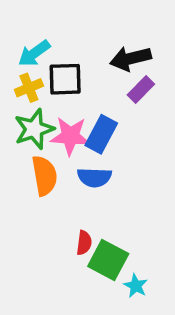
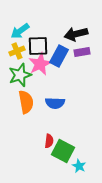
purple rectangle: (141, 89) -> (82, 52), turned 35
blue rectangle: (101, 134) -> (59, 56), moved
pink star: (70, 136) -> (40, 64), moved, turned -30

